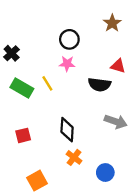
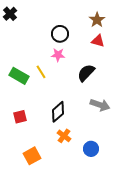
black cross: (12, 53) -> (10, 14), moved
red triangle: (118, 66) -> (98, 41), moved
black semicircle: (99, 85) -> (86, 73), turned 126
black diamond: (67, 130) -> (58, 112), turned 45

